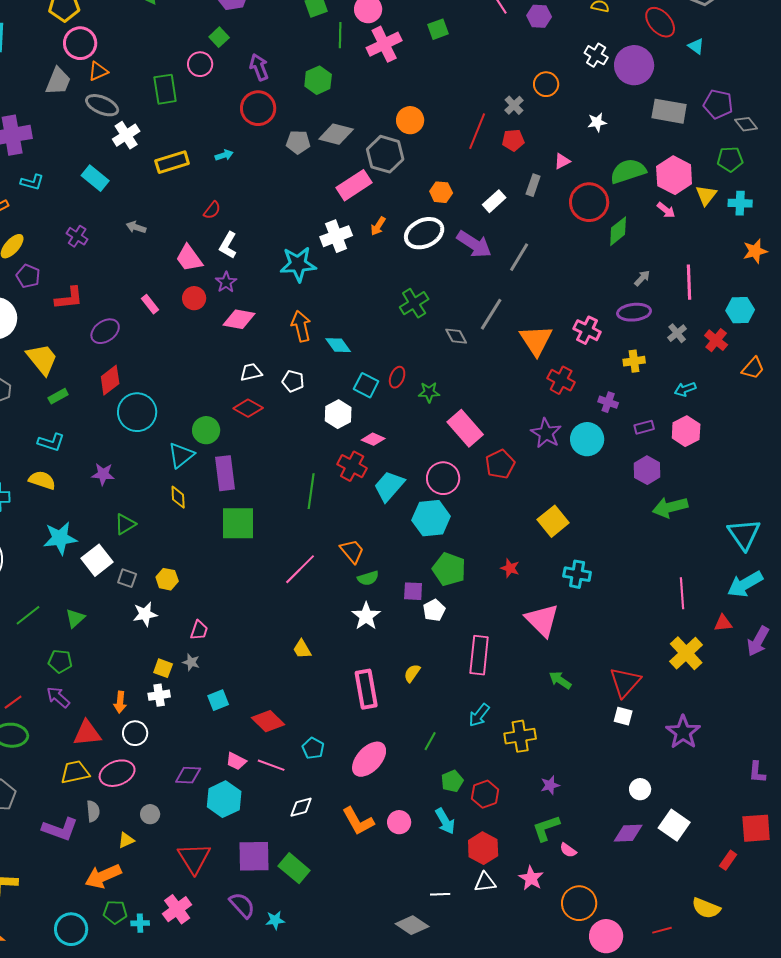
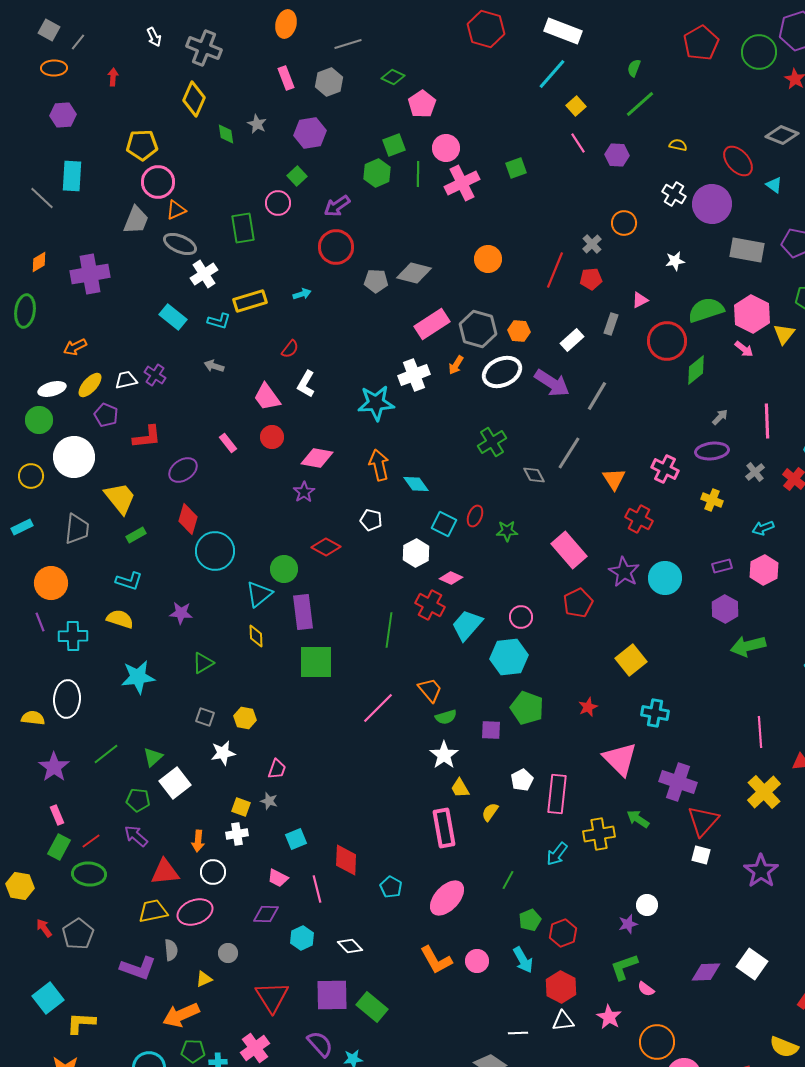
purple arrow: (259, 67) -> (337, 206), turned -104
green hexagon: (318, 80) -> (377, 173), moved
gray hexagon: (385, 154) -> (478, 329), moved
cyan L-shape: (32, 182) -> (219, 321), moved
purple star: (226, 282) -> (304, 492), moved
orange triangle: (536, 340) -> (614, 479), size x0.7
yellow cross: (634, 361) -> (712, 500), turned 30
white trapezoid: (251, 372) -> (126, 380), moved
red diamond: (110, 380) -> (188, 519), turned -36
purple cross: (608, 402) -> (678, 782), moved, size x1.8
pink rectangle: (465, 428) -> (569, 550), moved
pink circle: (443, 478) -> (521, 617), size x0.7
white square: (97, 560) -> (175, 783), moved
red star: (510, 568) -> (588, 707), turned 30
white pentagon: (434, 610) -> (522, 780), moved
yellow trapezoid: (302, 649) -> (460, 788), moved
red diamond: (268, 721) -> (346, 860), turned 48
yellow cross: (520, 736) -> (599, 834), moved
pink trapezoid: (236, 761) -> (278, 878), moved
pink line: (271, 765) -> (317, 889), moved, turned 56
white circle: (640, 789) -> (647, 905), moved
cyan hexagon: (224, 799) -> (302, 938), size x0.7
white diamond: (301, 807) -> (350, 946), moved, turned 60

